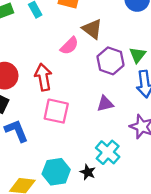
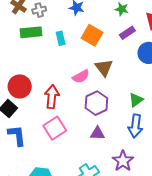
purple hexagon: (110, 61) -> (96, 103), moved
pink square: (56, 111) -> (55, 128), turned 30

